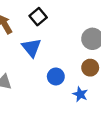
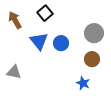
blue circle: (56, 76) -> (61, 43), moved

